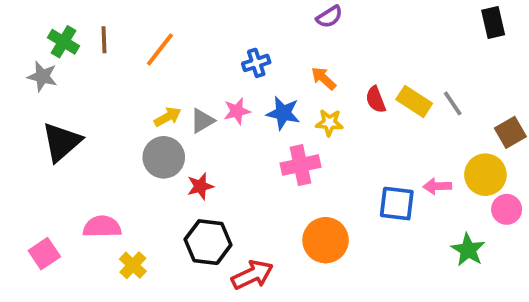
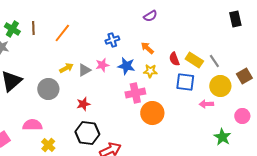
gray circle: (164, 157) -> (48, 89), moved
yellow circle: (485, 175) -> (220, 86), moved
blue square: (397, 204) -> (185, 82), moved
orange circle: (326, 240) -> (152, 113), moved

